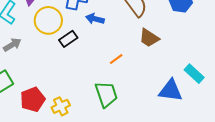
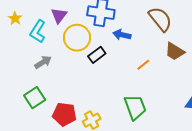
orange line: (116, 59) -> (143, 65), moved
red pentagon: (33, 99) -> (64, 114), turned 30

